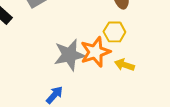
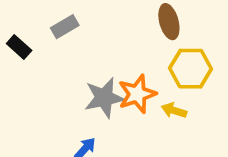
yellow hexagon: (114, 32) -> (191, 69), moved, size x1.5

